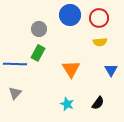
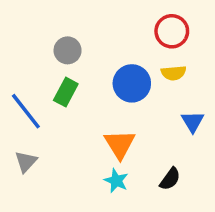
blue circle: (70, 15) -> (132, 83), moved
blue line: (15, 64) -> (26, 111), turned 50
orange triangle: (71, 69) -> (120, 144), moved

